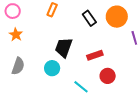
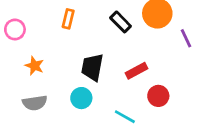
orange star: (16, 35) -> (34, 66), moved
gray semicircle: (18, 66) -> (35, 103), turned 72

